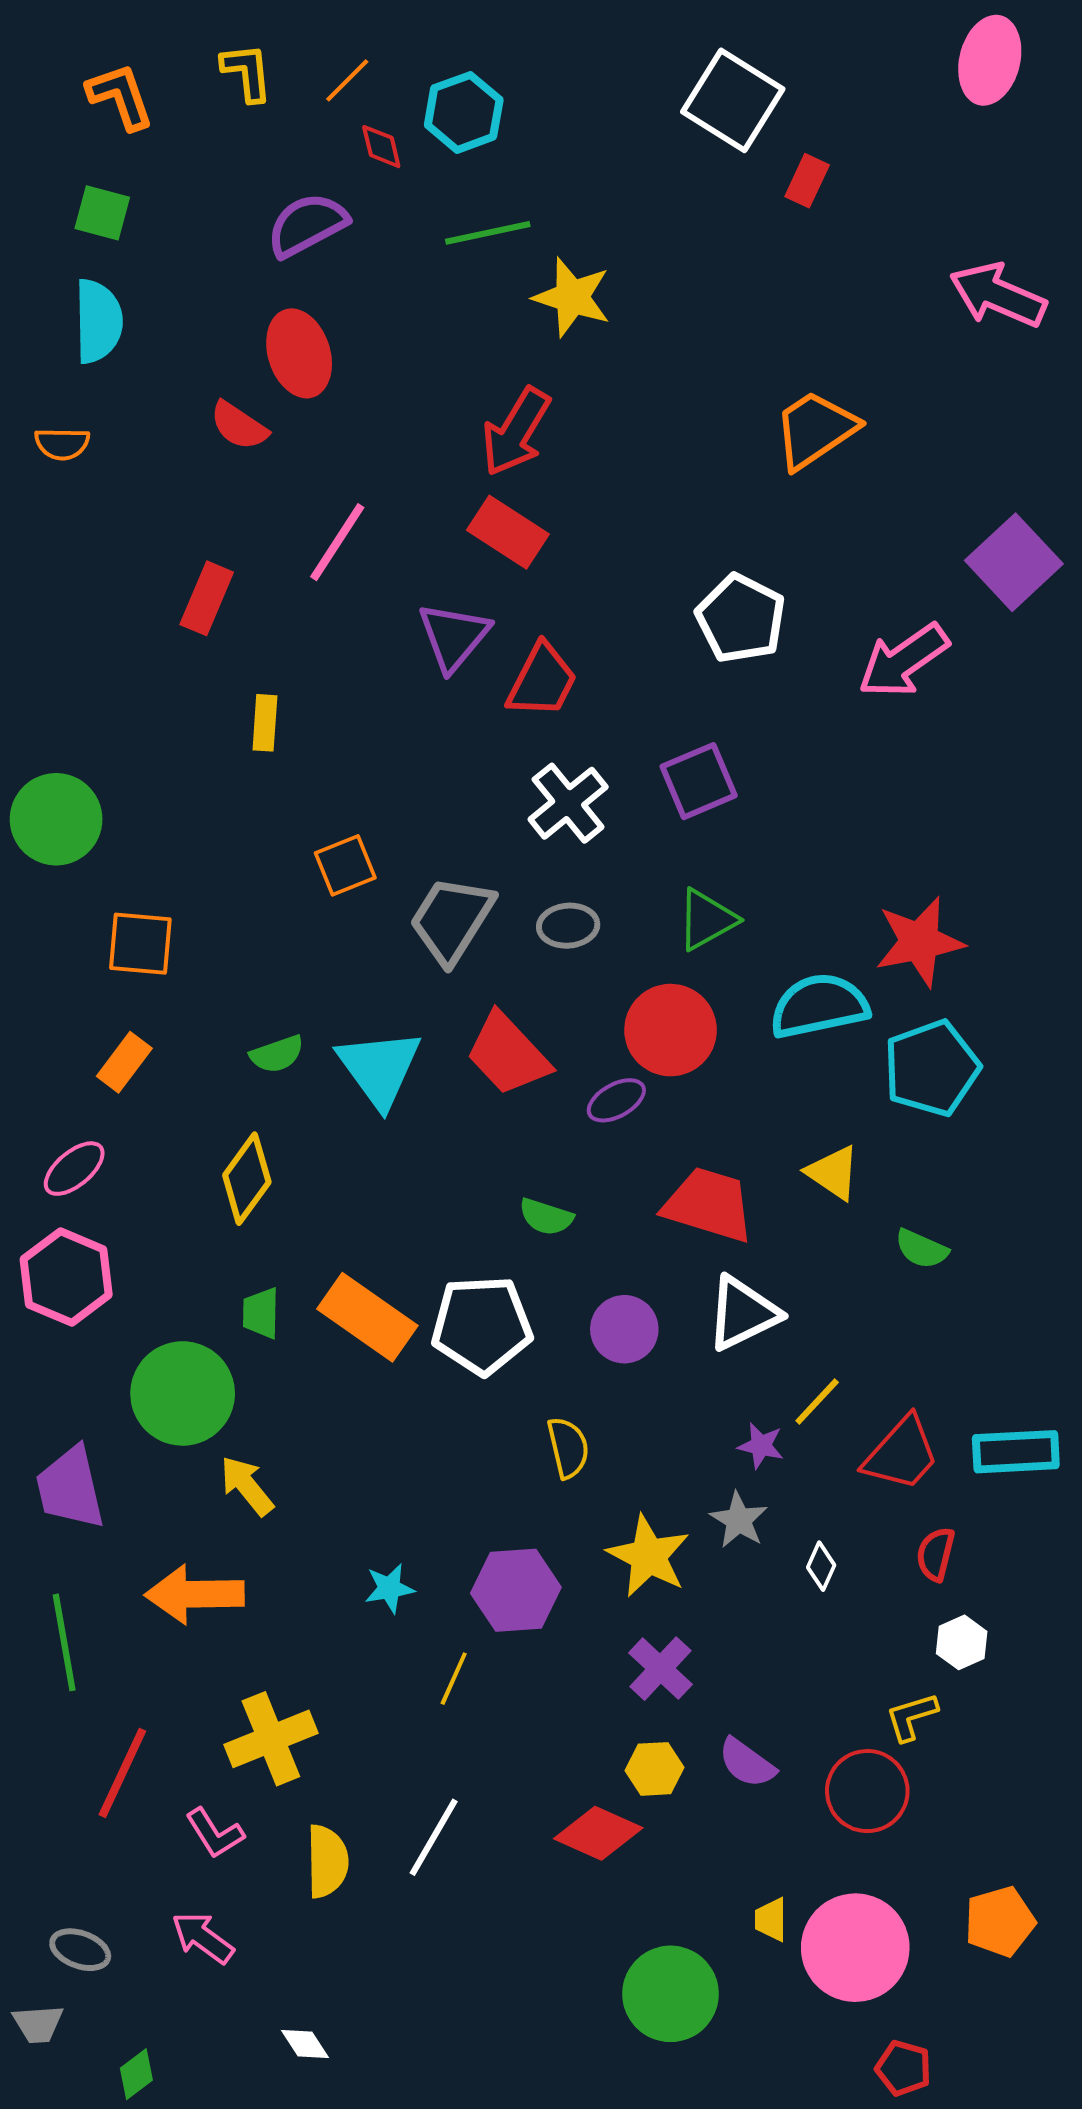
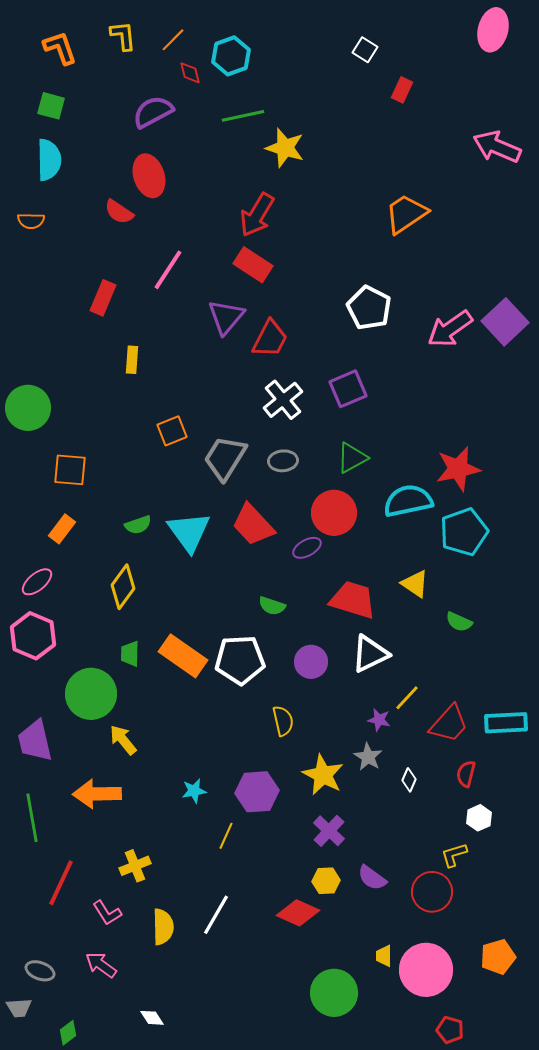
white square: (733, 100) -> (365, 50), size x0.5
purple square: (1014, 562) -> (505, 322), moved
yellow cross: (271, 1739) -> (135, 866), size x0.7

